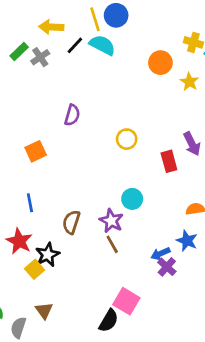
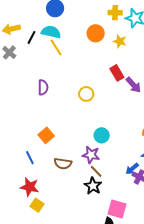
yellow line: (95, 19) -> (56, 47), moved
orange square: (36, 151) -> (46, 135), moved
red rectangle: (169, 161) -> (117, 73), moved
brown semicircle: (71, 222) -> (63, 164), turned -84
black star: (48, 255) -> (93, 186), moved
yellow square: (35, 269) -> (37, 205), moved

